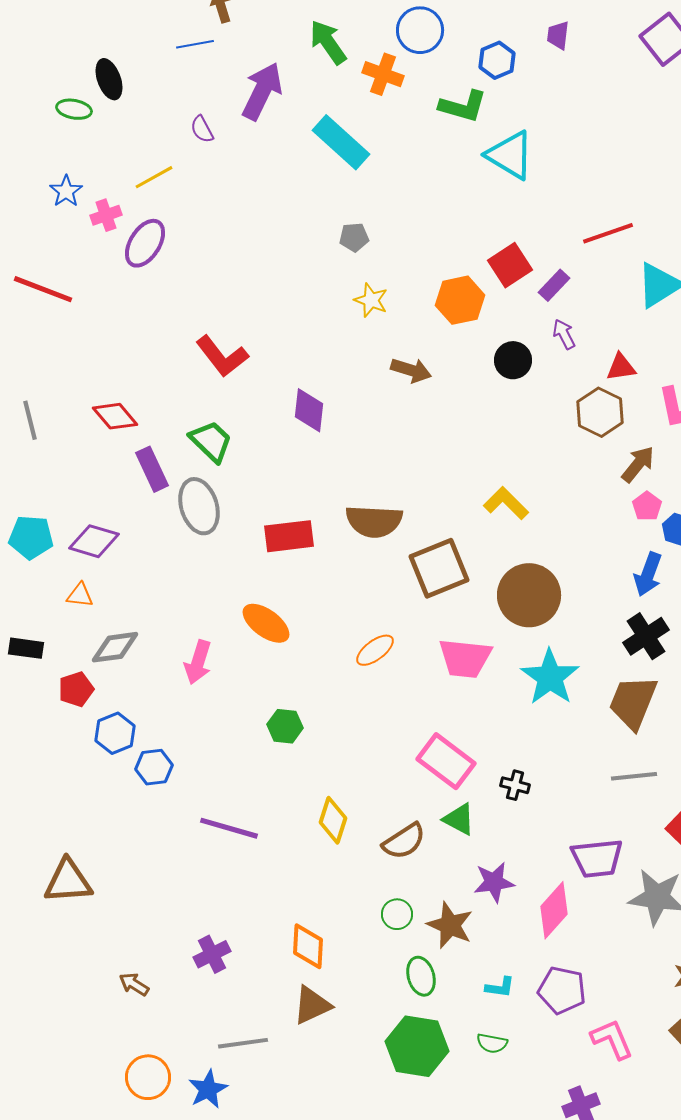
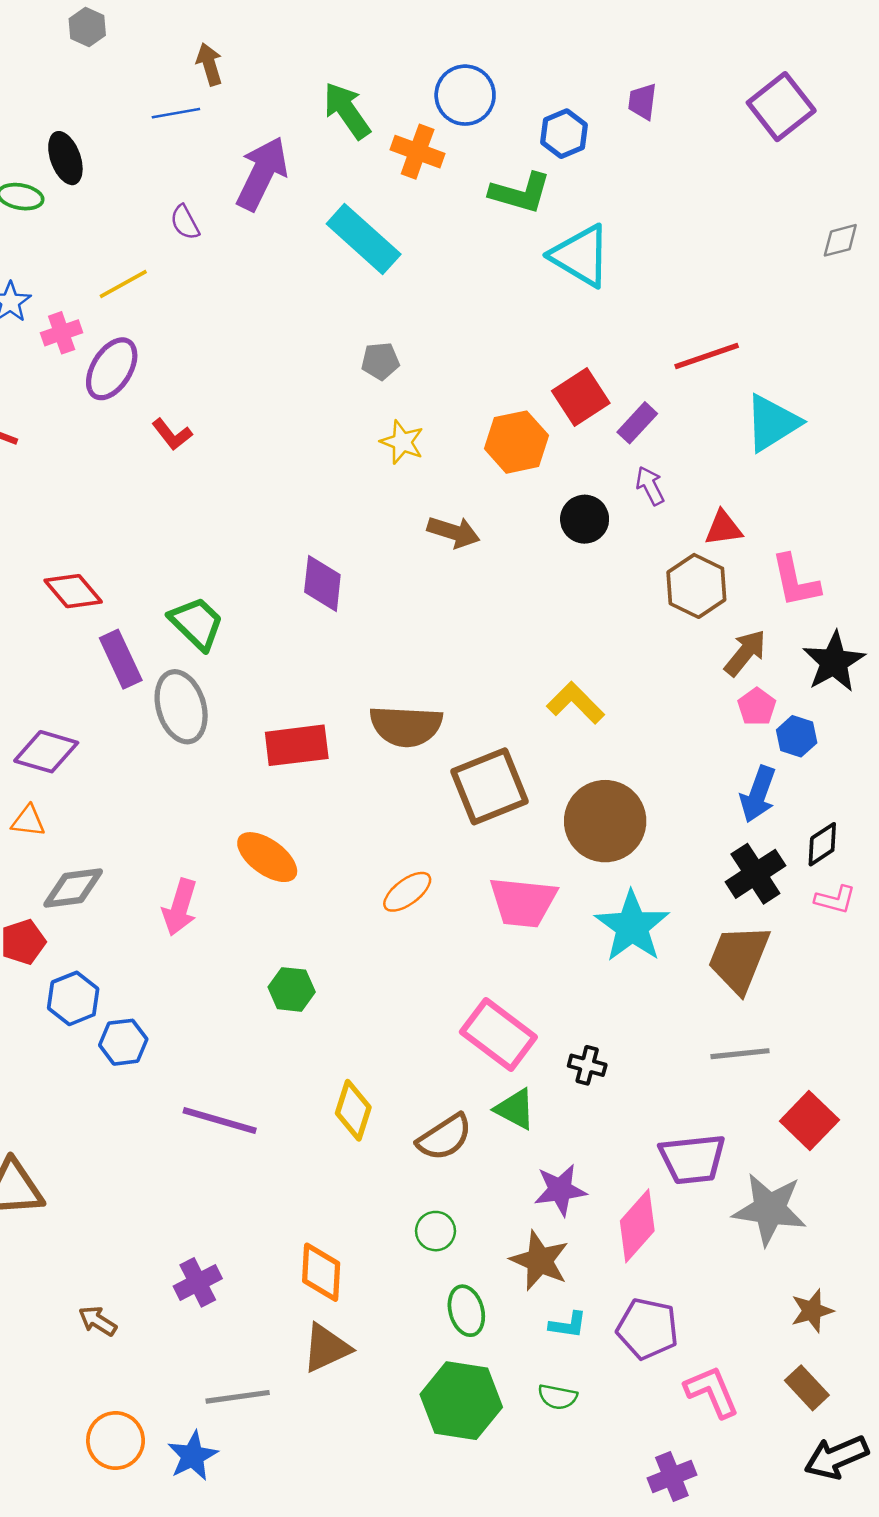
red L-shape: (222, 356) -> (172, 434), moved, size x0.6
brown star: (450, 925) -> (540, 1261), moved

